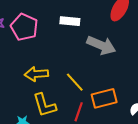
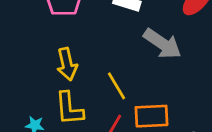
yellow arrow: (36, 74) -> (67, 64), turned -110

